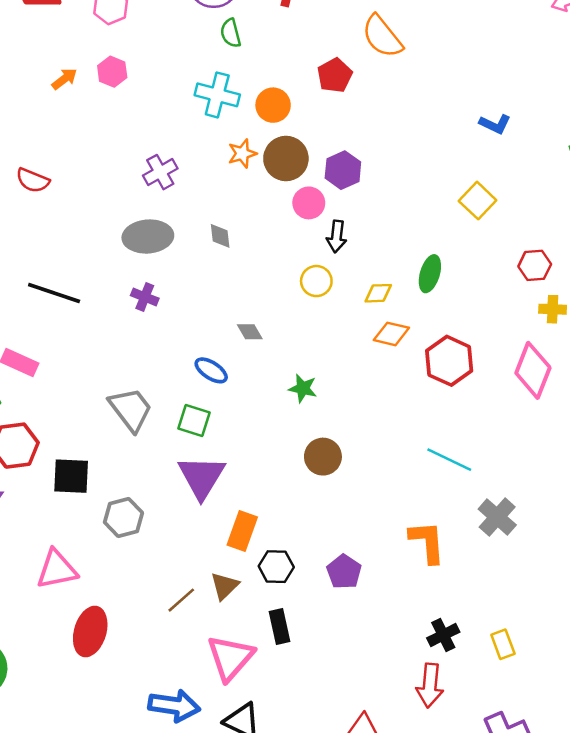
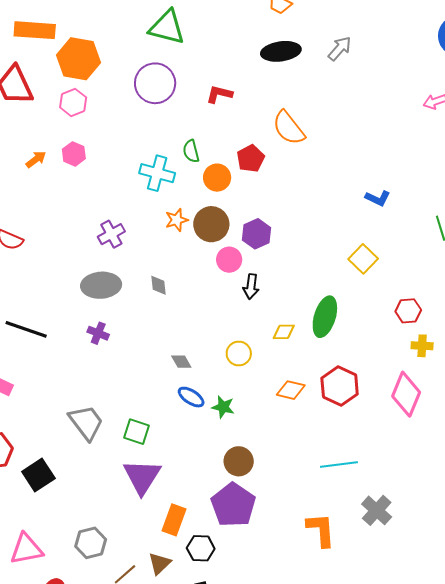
green semicircle: (231, 33) -> (191, 151), moved
orange circle: (273, 105) -> (217, 178), moved
green ellipse: (430, 274) -> (325, 317), size x1.4
yellow circle: (316, 281) -> (239, 354), moved
orange diamond: (391, 334) -> (291, 390), moved
blue ellipse: (211, 370) -> (191, 397), moved
cyan line: (449, 460) -> (339, 465), turned -33
black square: (71, 476) -> (38, 475), turned -36
gray hexagon: (123, 517) -> (91, 543), moved
purple pentagon: (344, 572) -> (233, 505), moved, size x1.6

